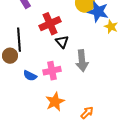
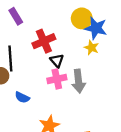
yellow star: (111, 27) -> (91, 48), moved
pink cross: (52, 71) -> (57, 79), moved

